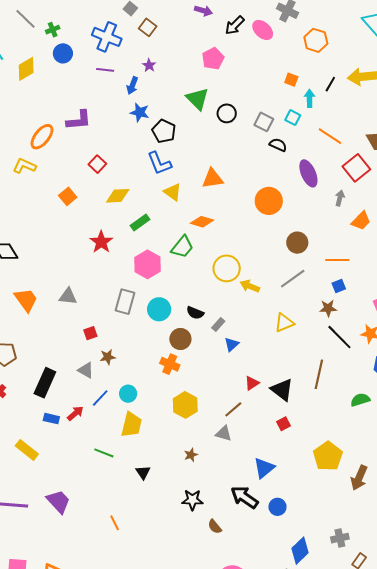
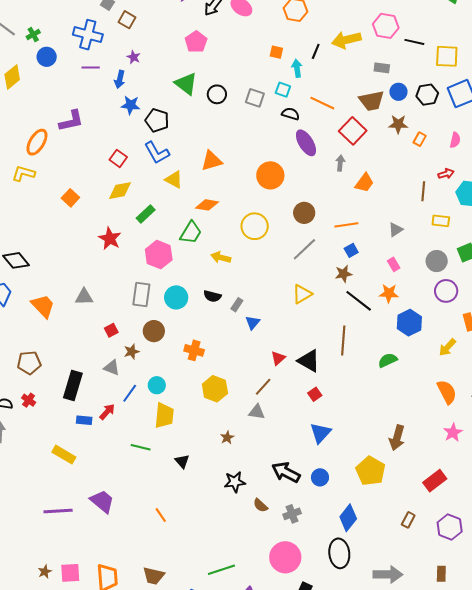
black semicircle: (278, 145) -> (291, 114), moved
red square: (97, 164) -> (118, 158), moved
yellow circle: (227, 268) -> (255, 226), moved
yellow arrow: (250, 286) -> (221, 258), moved
brown circle: (180, 339) -> (154, 331), moved
yellow pentagon: (328, 456) -> (371, 471), moved
blue triangle: (264, 468) -> (320, 433), moved
gray cross: (340, 538) -> (292, 514), moved

